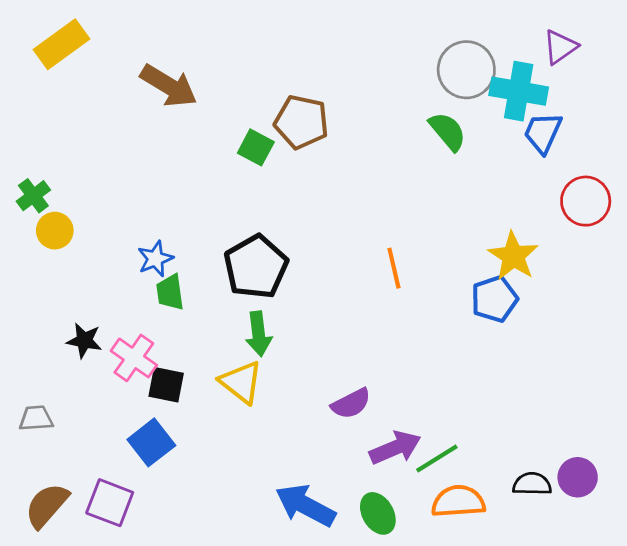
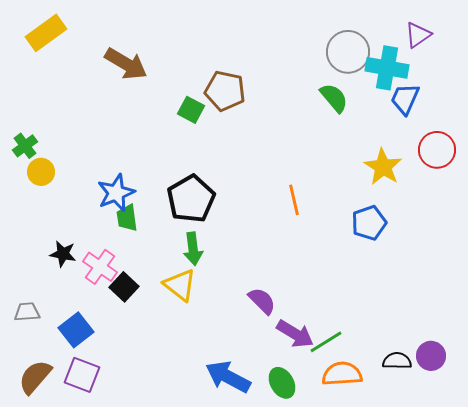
yellow star: (513, 256) -> (383, 167), moved
blue star: (155, 259) -> (116, 193), size x1.4
black square: (166, 385) -> (124, 287), turned 32
purple semicircle: (351, 404) -> (262, 301), turned -108
blue square: (151, 442) -> (76, 330), moved
purple arrow: (395, 448) -> (295, 334), turned 54

